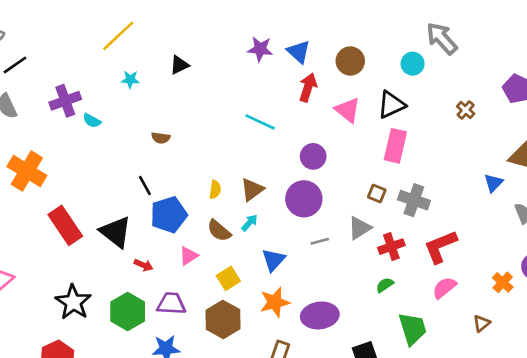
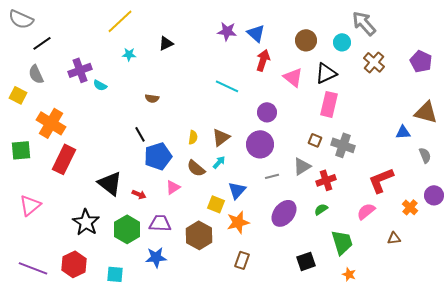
brown circle: (350, 61) -> (306, 40), moved
brown cross: (466, 110) -> (374, 62), moved, size x1.5
blue triangle: (493, 183) -> (403, 132), turned 42
red rectangle: (65, 225) -> (64, 159), moved, turned 60
black triangle: (116, 232) -> (110, 183), moved
red L-shape: (440, 247) -> (381, 180), moved
yellow square: (228, 278) -> (216, 204), moved, turned -36
purple ellipse: (320, 315) -> (284, 213), moved, turned -44
brown triangle: (481, 323) -> (394, 238), turned 32

